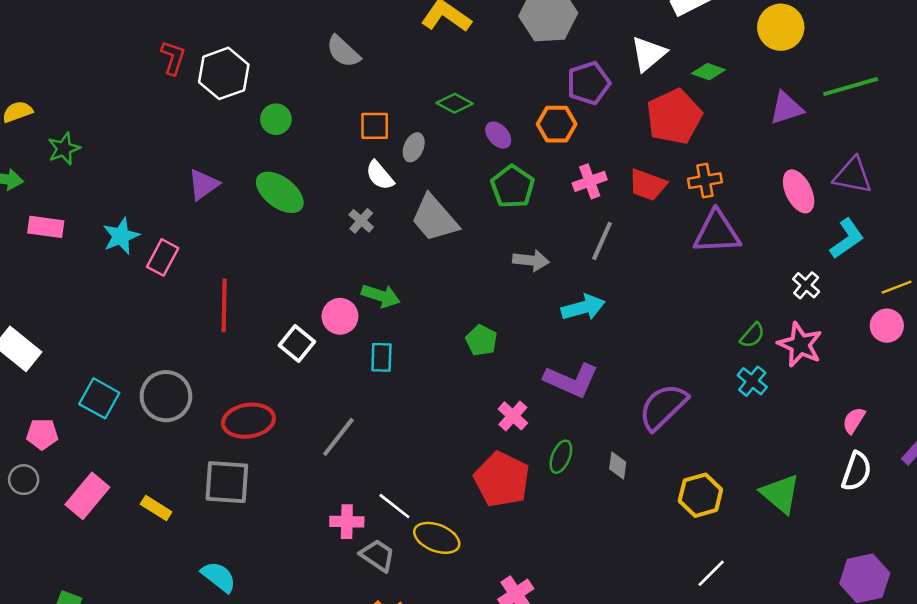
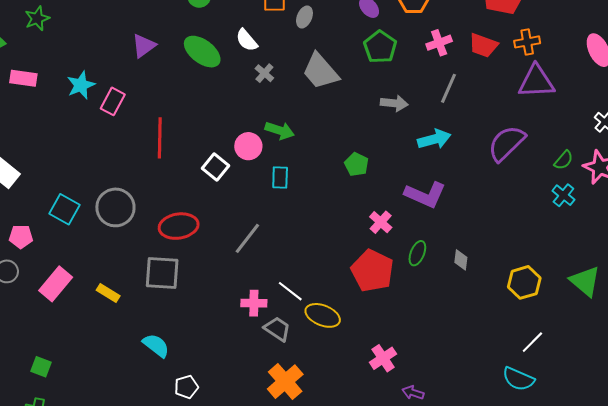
white semicircle: (380, 175) -> (247, 40), moved
purple semicircle: (663, 407) -> (507, 143), moved

